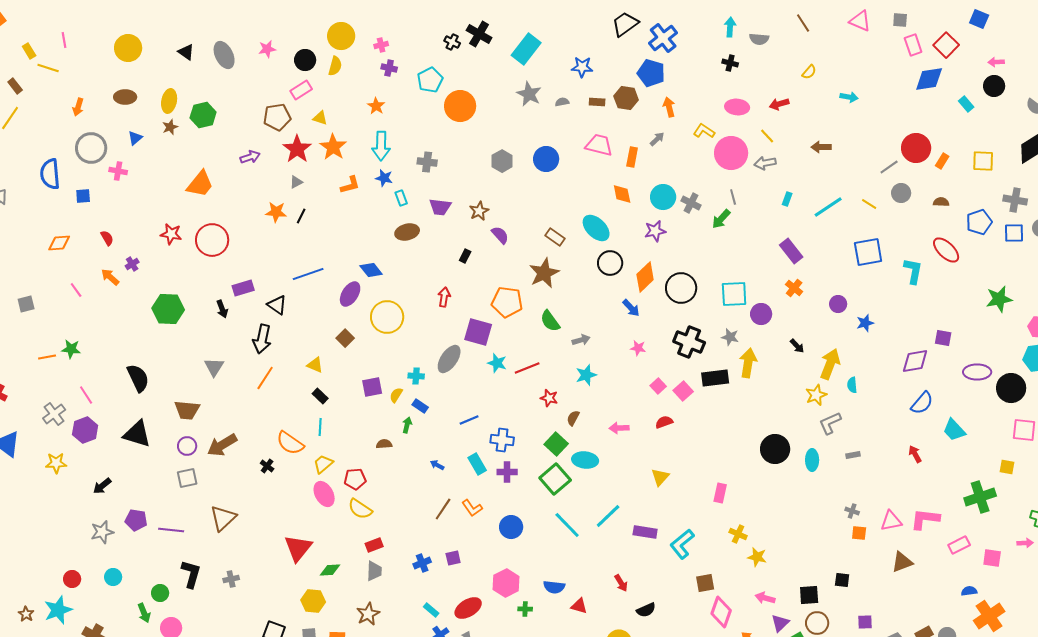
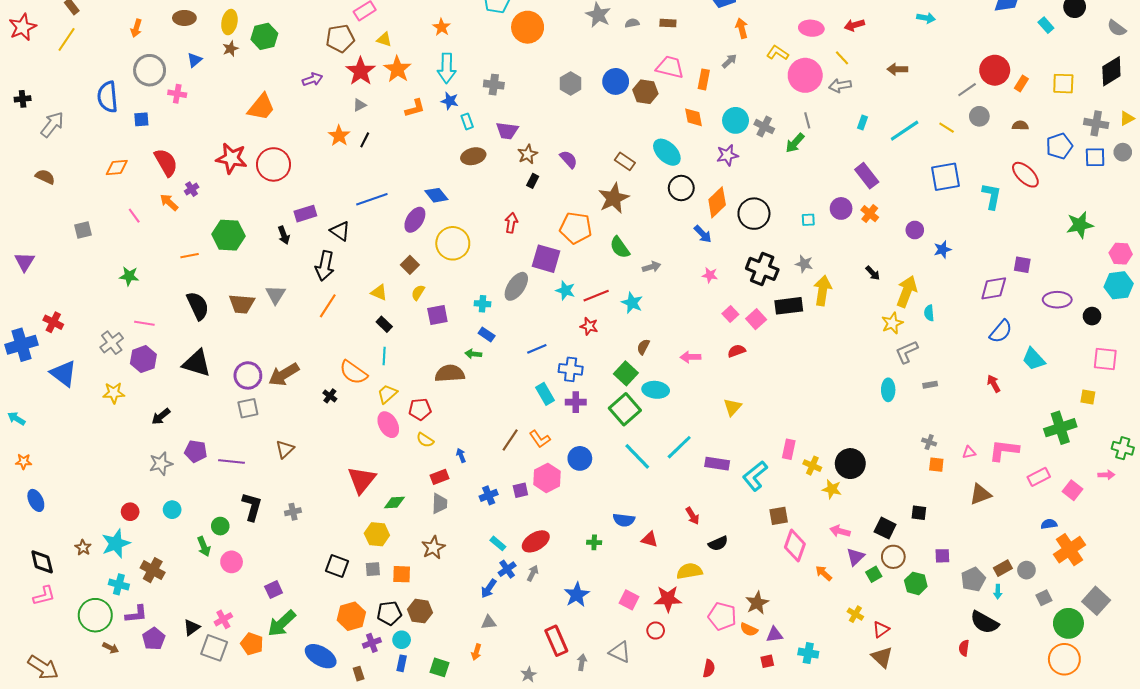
brown hexagon: (626, 98) -> (645, 92), moved
brown star: (479, 211) -> (528, 154), moved
orange star: (276, 212) -> (339, 136), turned 30
red star: (171, 234) -> (232, 158), size x1.4
red semicircle: (107, 238) -> (166, 162), size x1.8
cyan square: (734, 294) -> (808, 220), size x0.5
purple circle: (761, 314) -> (841, 208), moved
orange line: (47, 357) -> (190, 256), moved
cyan star: (586, 375) -> (632, 303), moved, turned -30
black circle: (1011, 388) -> (1092, 316), size x0.6
pink line: (86, 395) -> (144, 323), turned -48
yellow semicircle: (396, 395) -> (418, 292), moved
red star: (549, 398) -> (589, 326), moved
brown trapezoid: (187, 410) -> (242, 304), moved
green arrow: (407, 425) -> (473, 354), turned -98
brown semicircle: (384, 444) -> (450, 373), size x1.8
purple circle: (187, 446) -> (248, 375), size x1.4
black circle: (775, 449) -> (850, 464), moved
blue arrow: (437, 465) -> (461, 455), moved, turned 40
pink rectangle: (720, 493) -> (789, 449), moved
yellow semicircle: (360, 509) -> (425, 440), size x0.7
brown triangle: (223, 518) -> (285, 449), size x0.7
pink triangle: (891, 521) -> (969, 452), size x0.6
pink square: (992, 558) -> (1073, 490), turned 30
pink hexagon: (506, 583) -> (547, 478), moved
black square: (809, 595) -> (885, 528), turned 30

